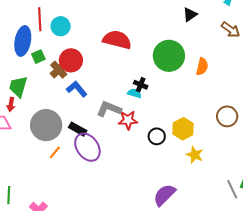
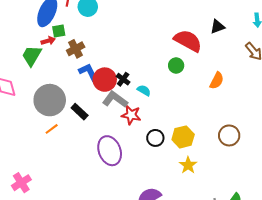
red semicircle: (117, 40) -> (188, 41), moved
green circle: (169, 56) -> (176, 66), moved, size x0.5
red circle: (71, 60) -> (105, 80), moved
black cross: (141, 85) -> (123, 79), moved
red arrow: (11, 104) -> (48, 41), moved, turned -128
purple ellipse: (87, 147) -> (110, 151), moved

